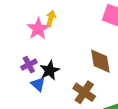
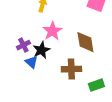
pink star: (38, 29) -> (52, 31), moved
brown cross: (84, 92) -> (71, 69), turned -36

